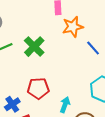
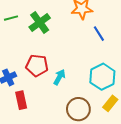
cyan arrow: (65, 105) -> (59, 77), moved

